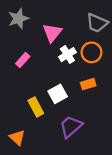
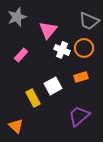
white cross: (67, 55) -> (62, 50), turned -35
purple trapezoid: (71, 127) -> (79, 116), moved

